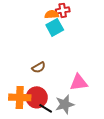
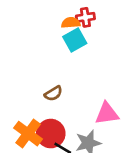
orange cross: (20, 97) -> (28, 134), turned 35

